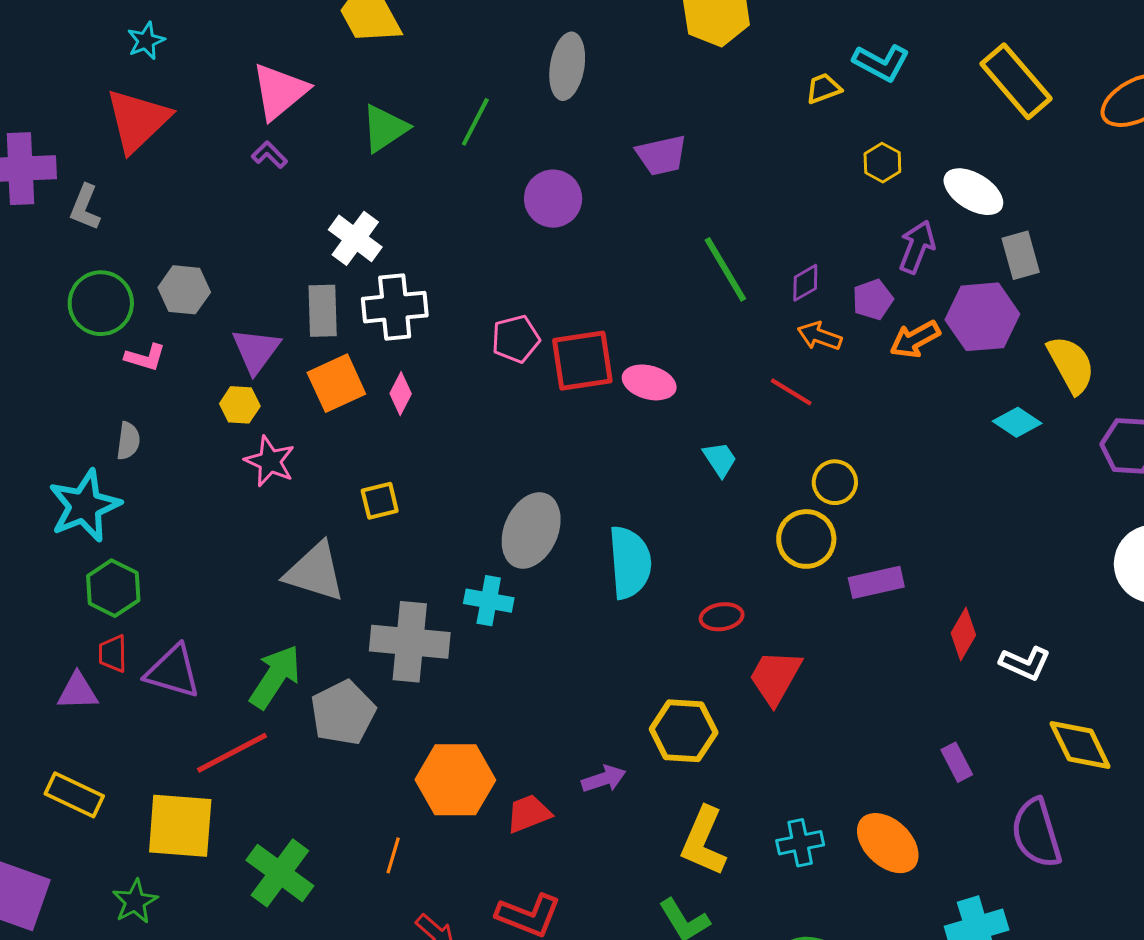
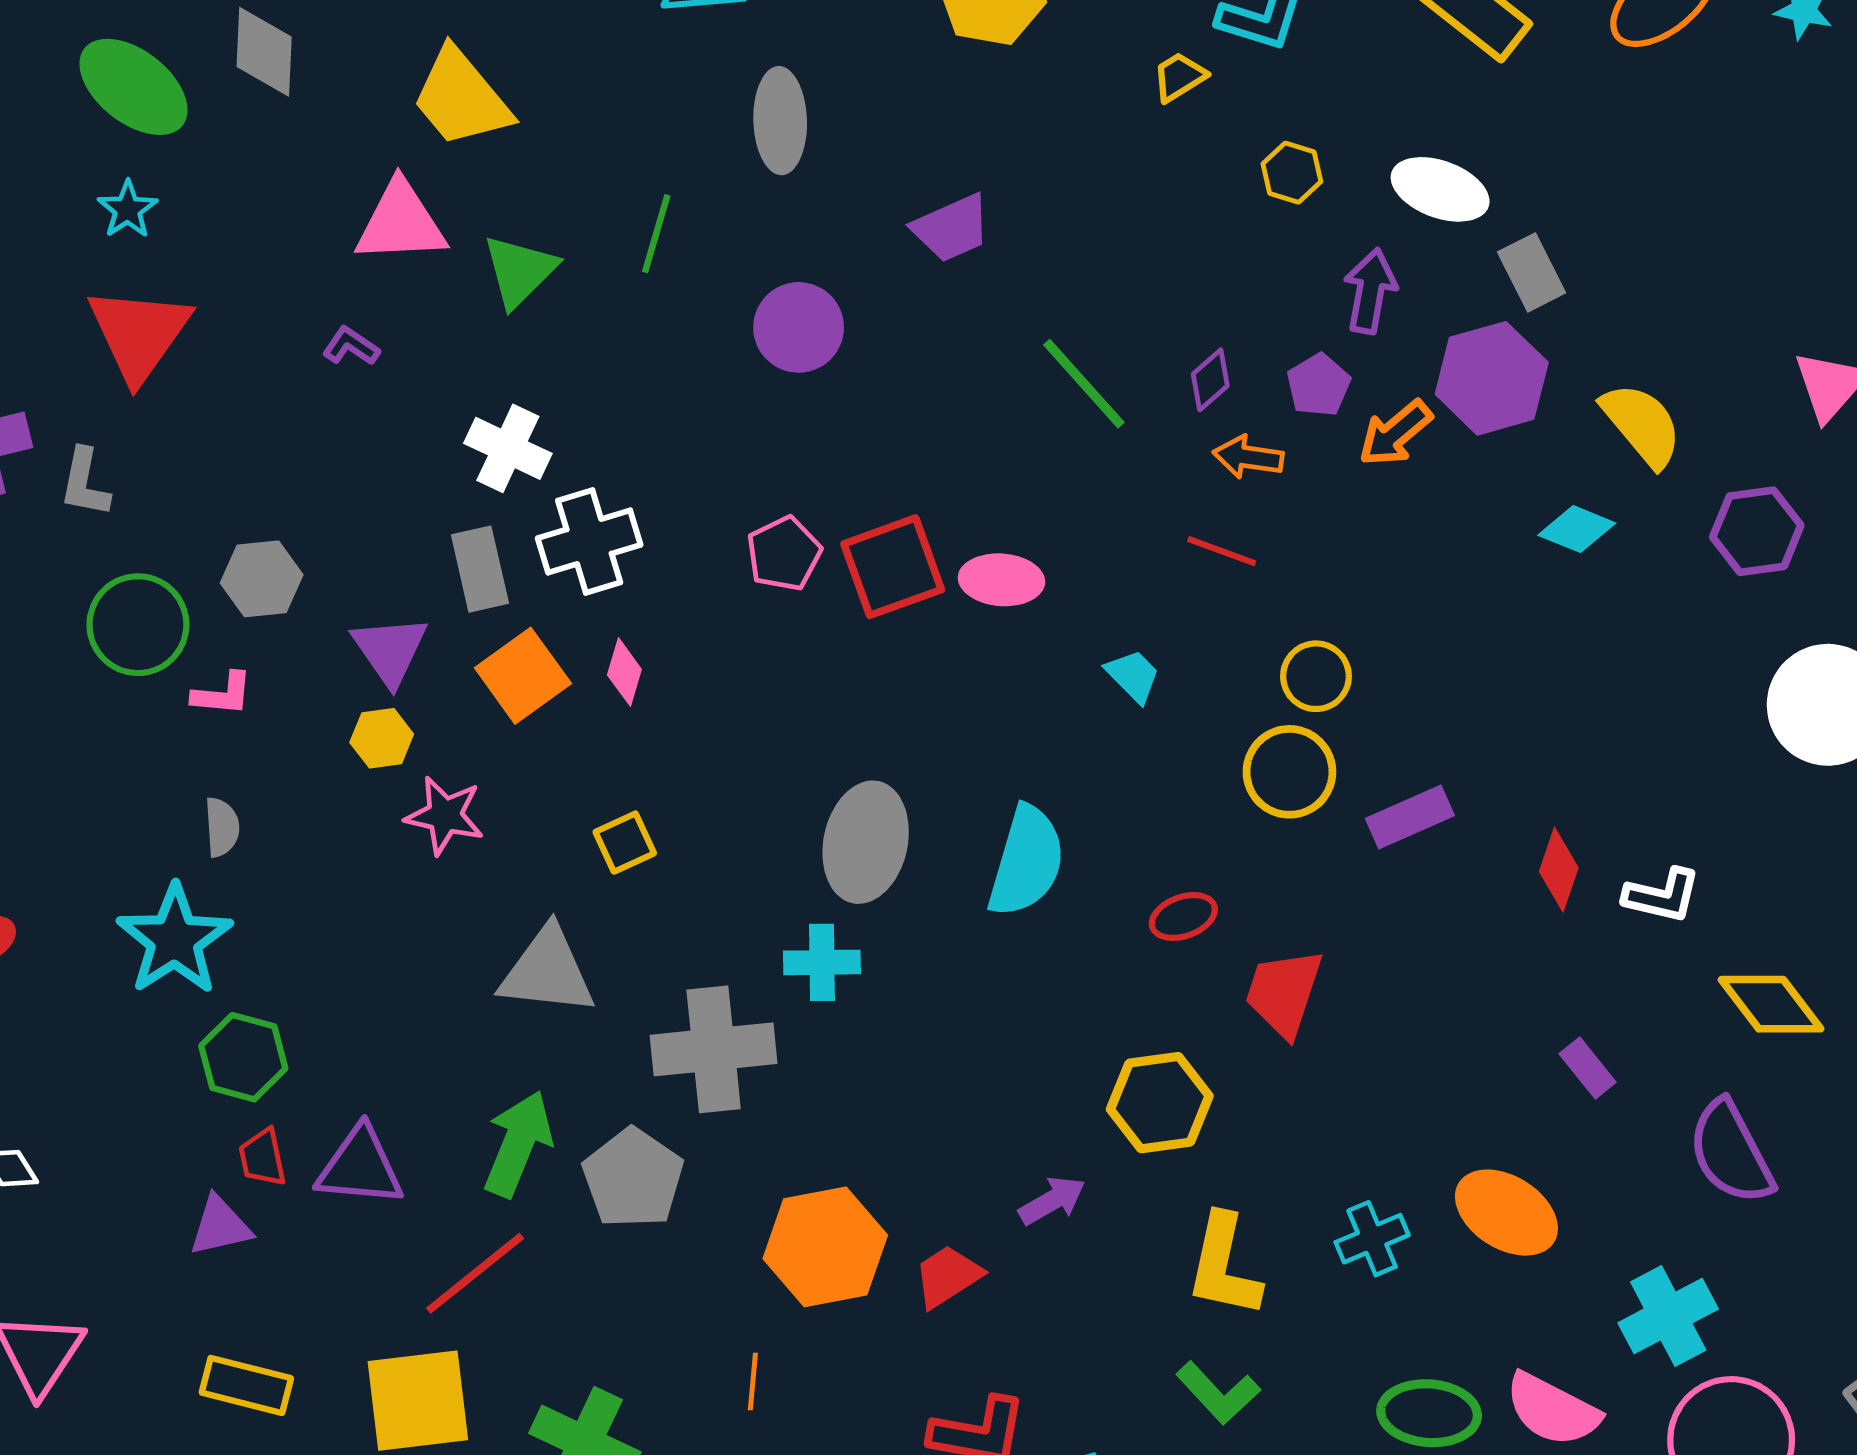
pink triangle: (280, 91) -> (401, 222), moved, turned 48
cyan semicircle: (630, 562) -> (1026, 861), turned 32

